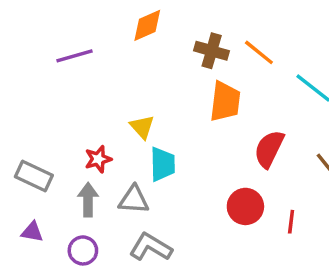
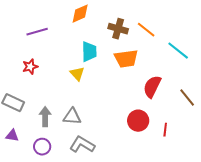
orange trapezoid: (225, 102) -> (126, 59), turned 75
red star: (98, 159) -> (30, 67), moved
cyan trapezoid: (162, 164) -> (89, 52), moved

